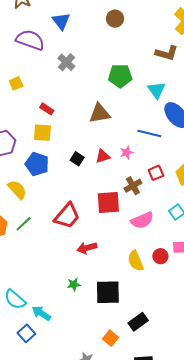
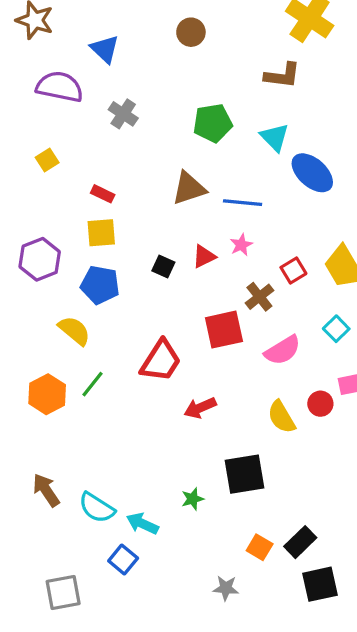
blue line: (149, 133) -> (243, 203), moved
green star: (74, 284) -> (193, 499), moved
black rectangle: (138, 322) -> (300, 542), moved

